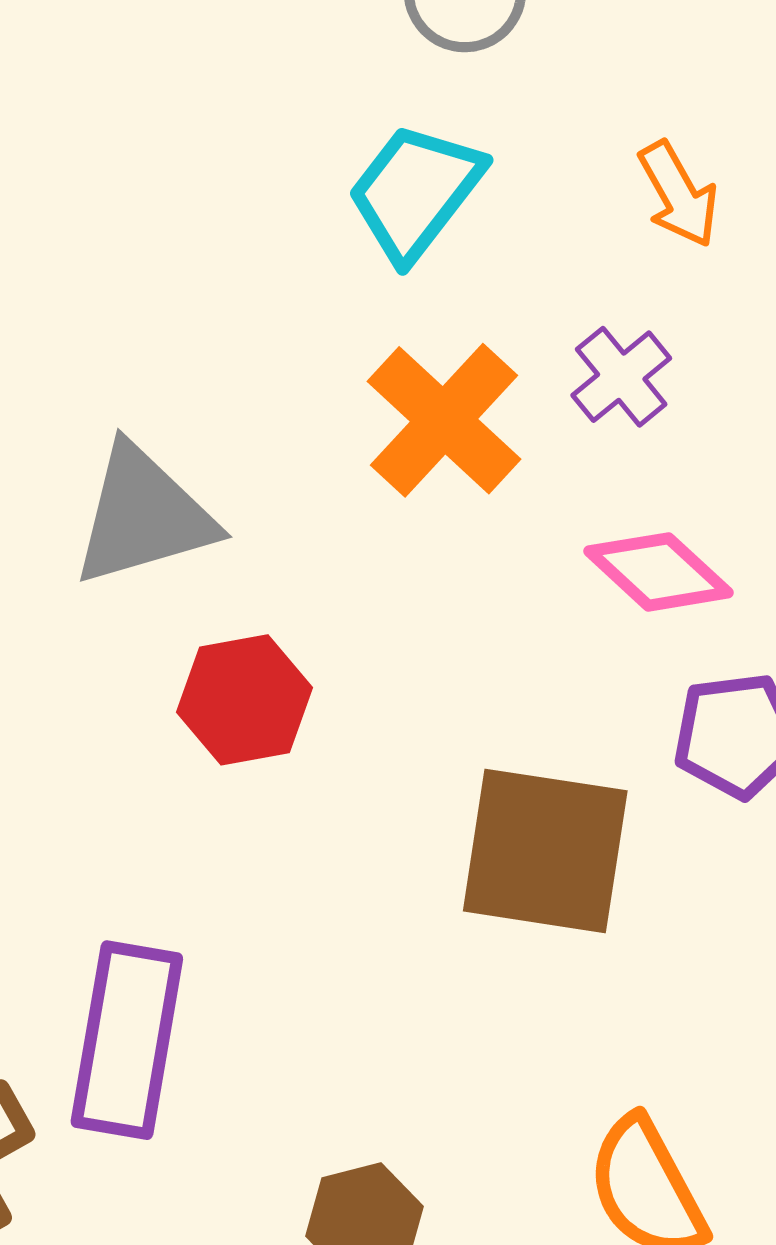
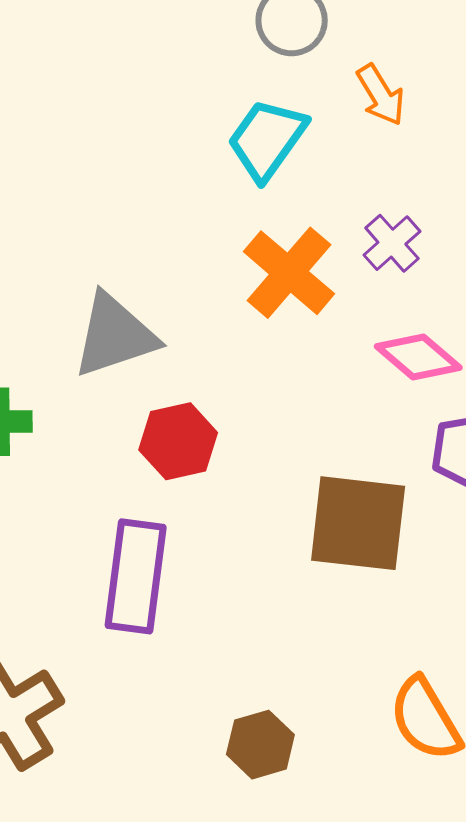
orange arrow: (678, 194) -> (381, 95), moved
purple rectangle: (127, 1040) -> (136, 576), moved

